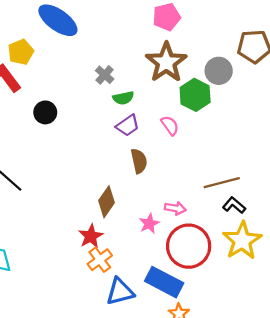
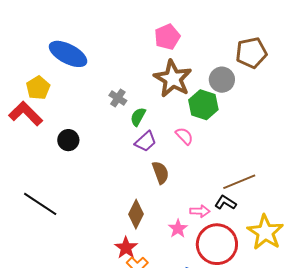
green semicircle: (123, 98) -> (138, 117), turned 138
black L-shape: (234, 205) -> (225, 203), moved

